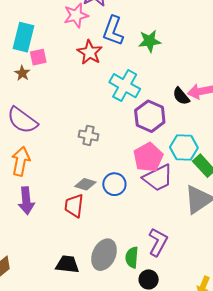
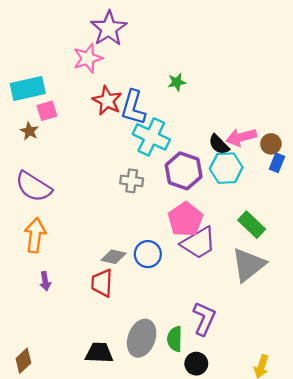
blue L-shape: (113, 31) -> (133, 107), moved
cyan rectangle: (24, 37) -> (28, 88), turned 68
green star: (150, 41) -> (177, 82), size x0.7
gray cross: (88, 135) -> (132, 181), moved
cyan hexagon: (184, 147) -> (226, 168), moved
purple arrow: (26, 201) -> (45, 281), size x0.6

